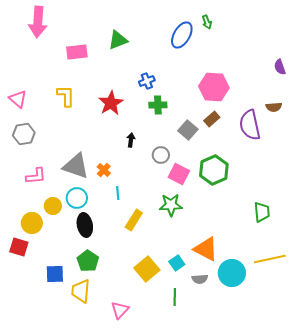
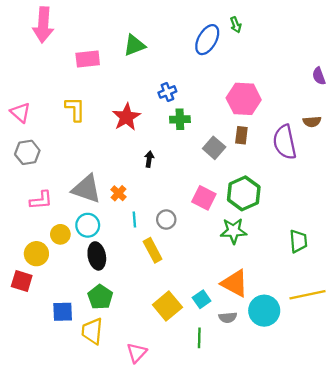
brown rectangle: (212, 119) -> (241, 135), turned -42
gray circle: (161, 155) -> (166, 220), moved
green star: (171, 205) -> (233, 231), moved
yellow rectangle: (134, 220) -> (153, 250), turned -60

